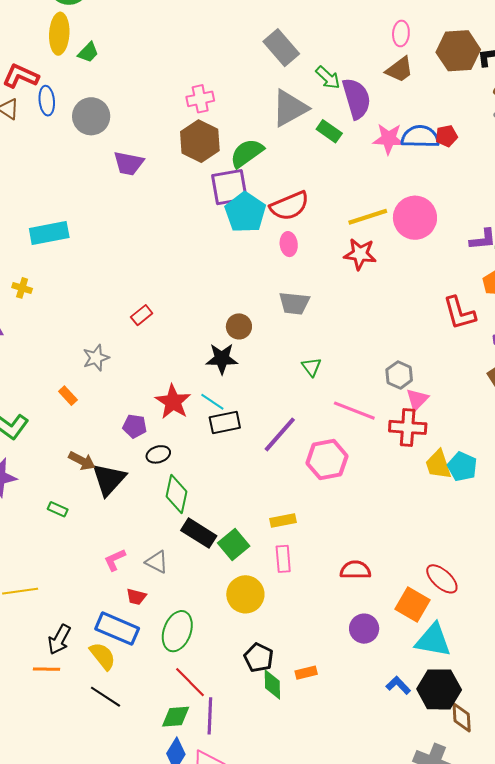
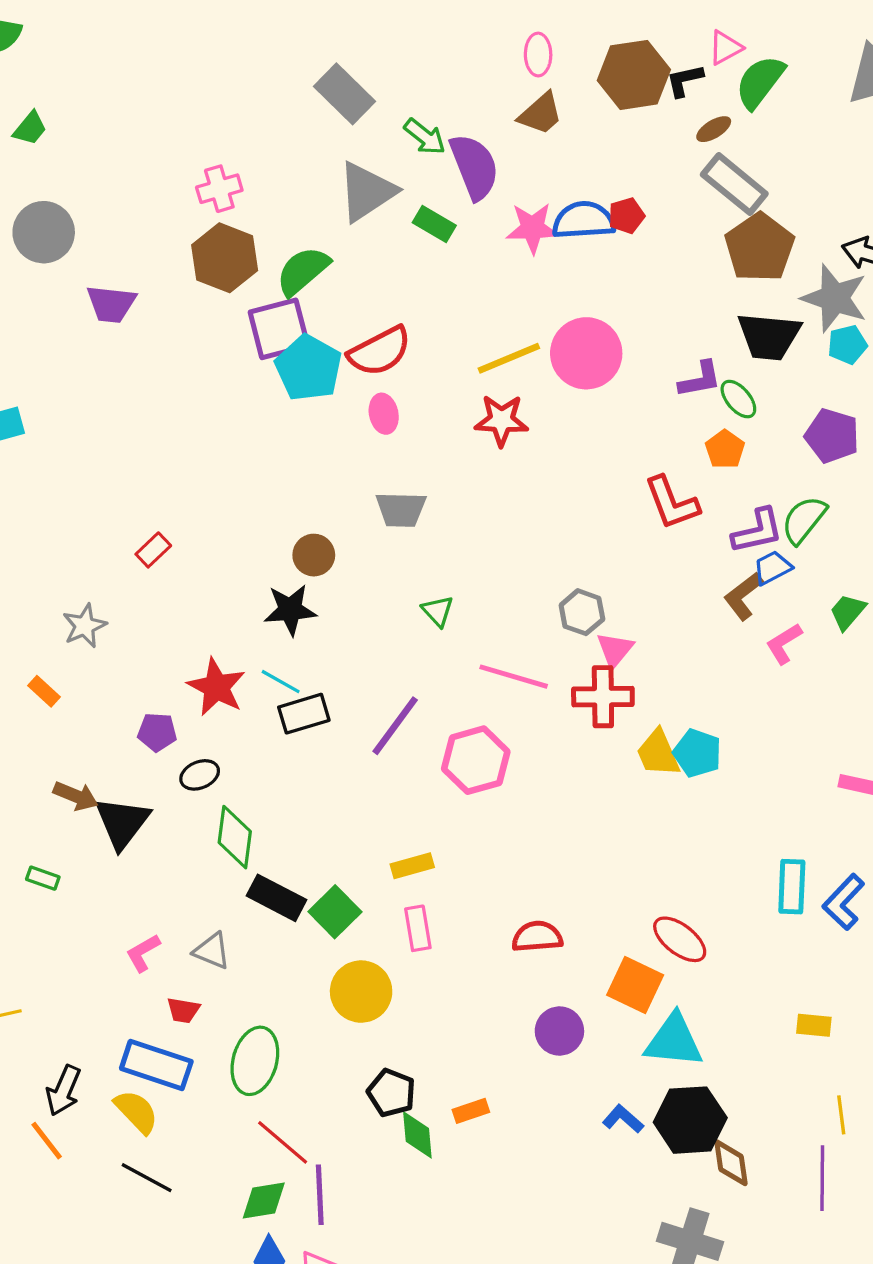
orange line: (47, 669) -> (47, 1141), turned 56

